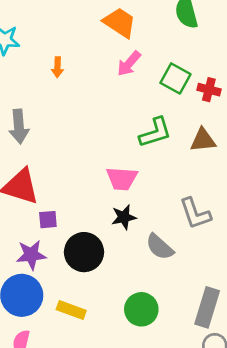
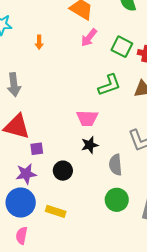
gray semicircle: (160, 247) -> (116, 165), turned 45
black circle: (84, 252) -> (63, 171), size x0.7
green circle: (141, 309) -> (117, 200), moved

